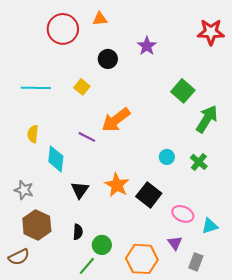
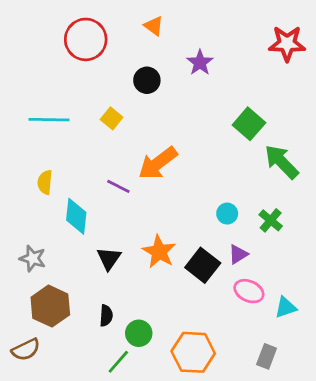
orange triangle: (100, 19) -> (154, 26), moved, turned 42
green arrow: (207, 119) -> (282, 162), turned -76
purple triangle: (175, 243) -> (238, 254), moved, turned 35

